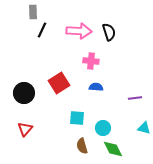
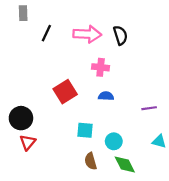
gray rectangle: (33, 12) -> (23, 13), moved
black circle: (24, 93) -> (21, 118), moved

